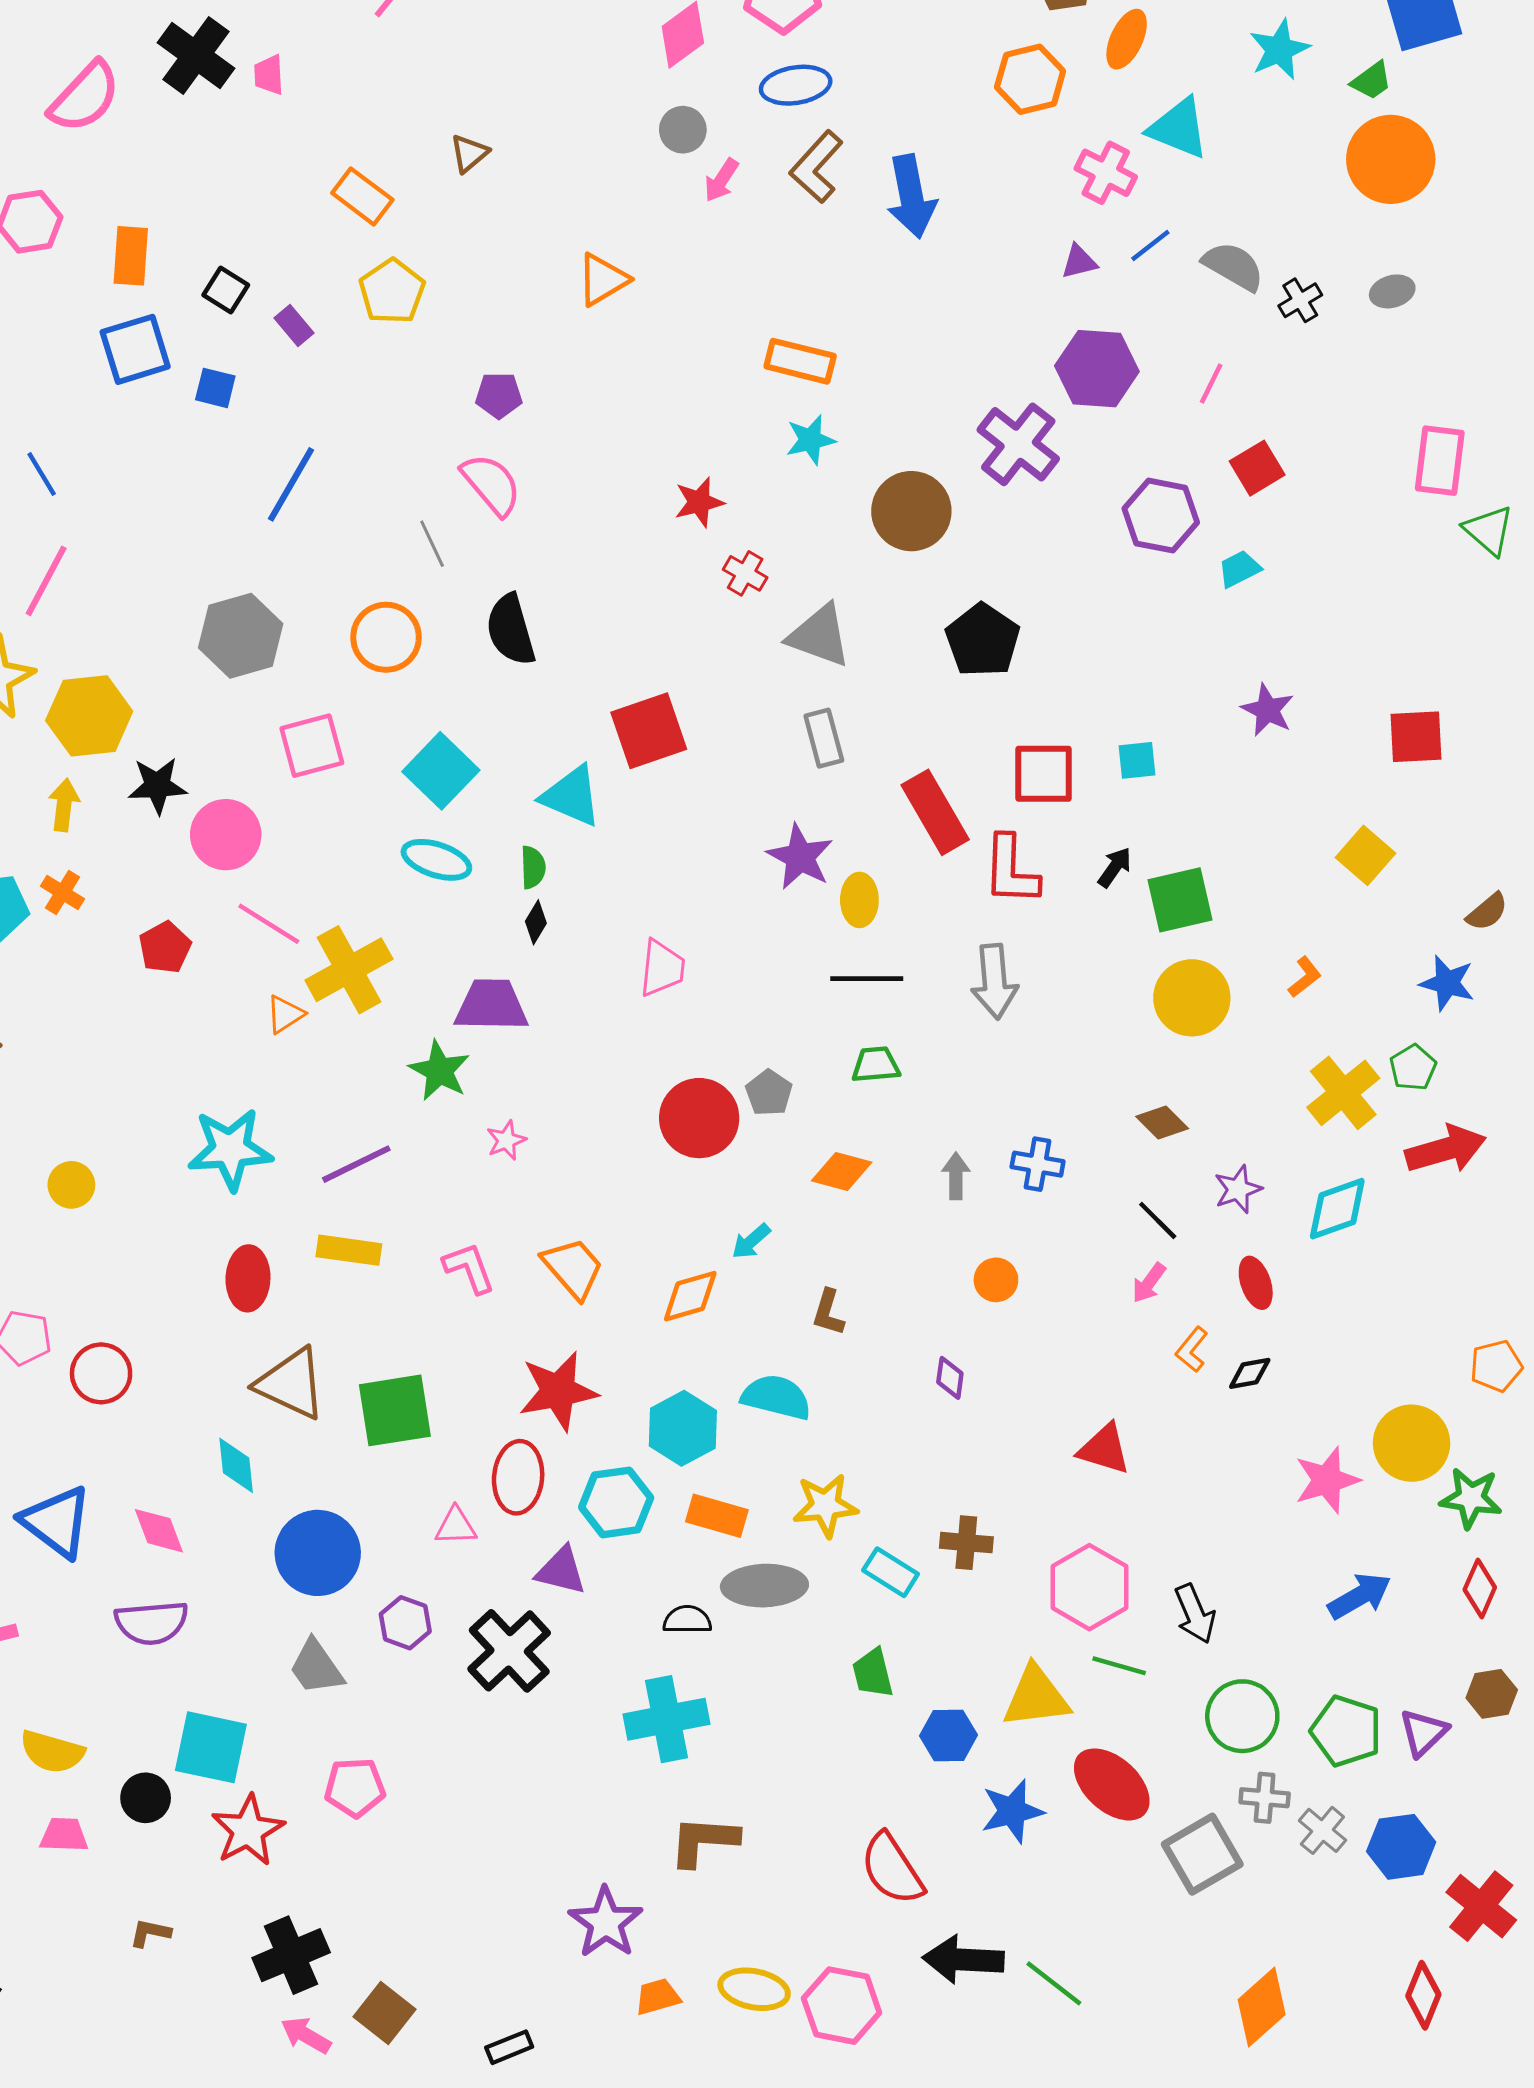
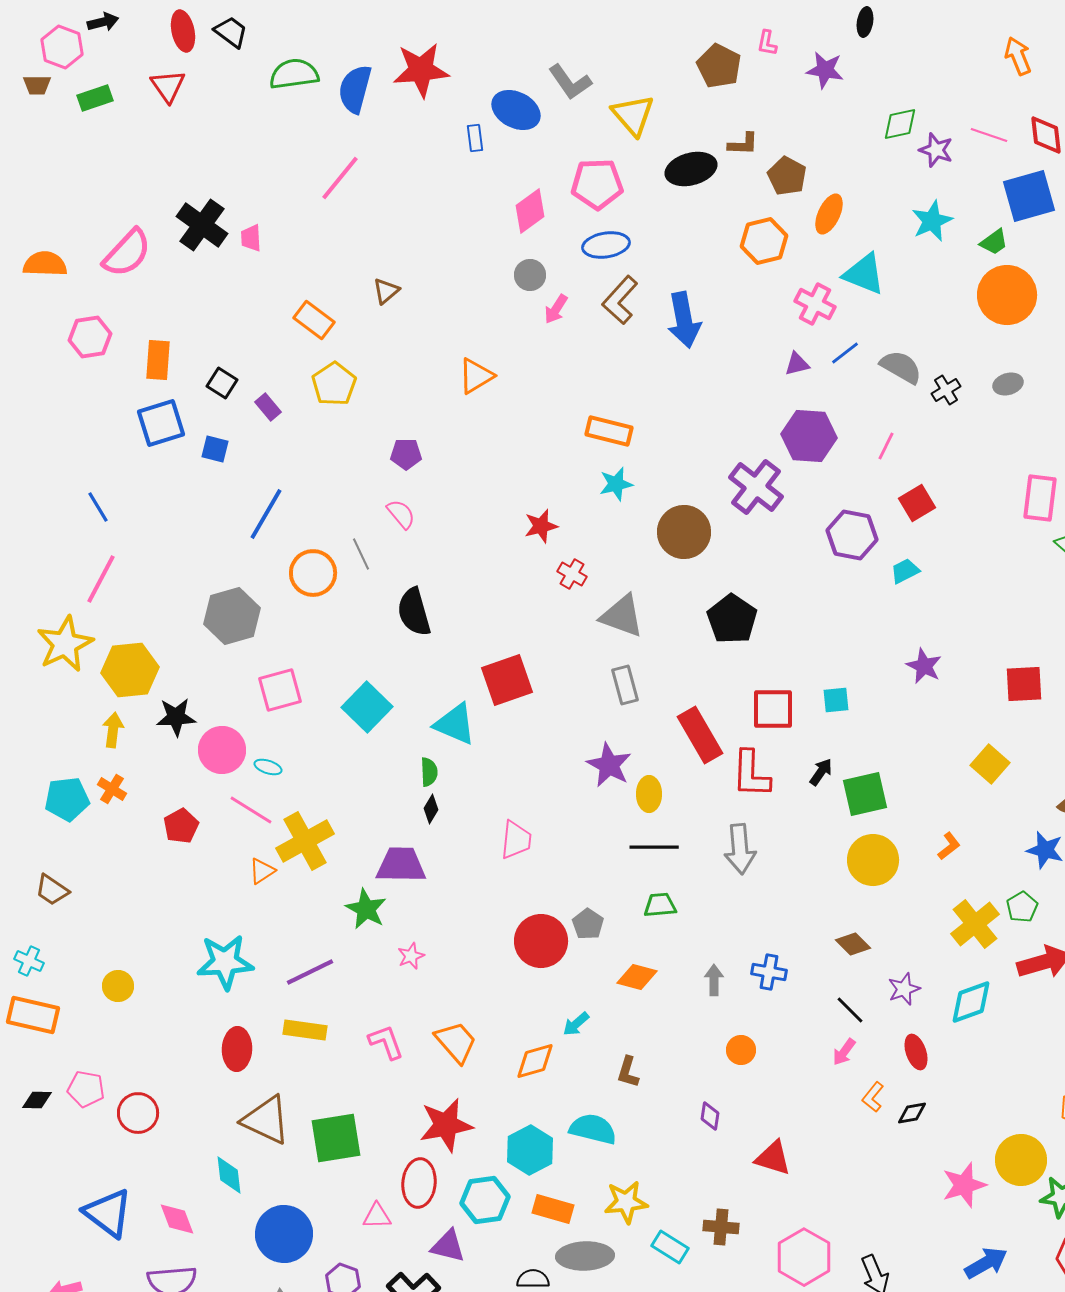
pink semicircle: (491, 484) -> (401, 514), size x0.7
orange circle: (386, 637) -> (313, 573), moved
cyan ellipse: (436, 860) -> (268, 767), moved, size x0.6
red triangle: (1104, 1449) -> (773, 1158), moved

